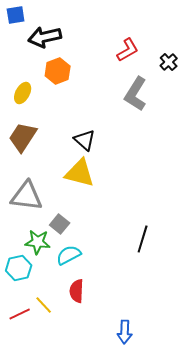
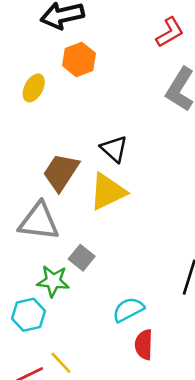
brown trapezoid: (23, 137) -> (61, 172), moved
yellow triangle: (80, 173) -> (108, 192), turned -40
cyan semicircle: (69, 255) -> (128, 310), moved
red semicircle: (77, 291) -> (144, 345), moved

